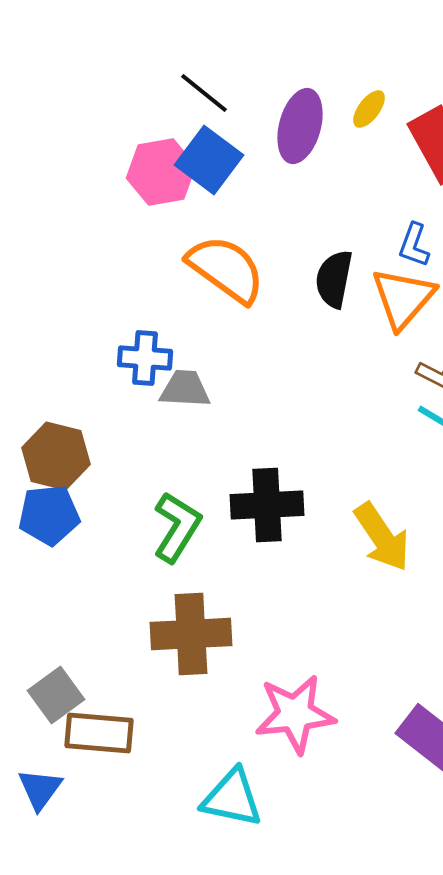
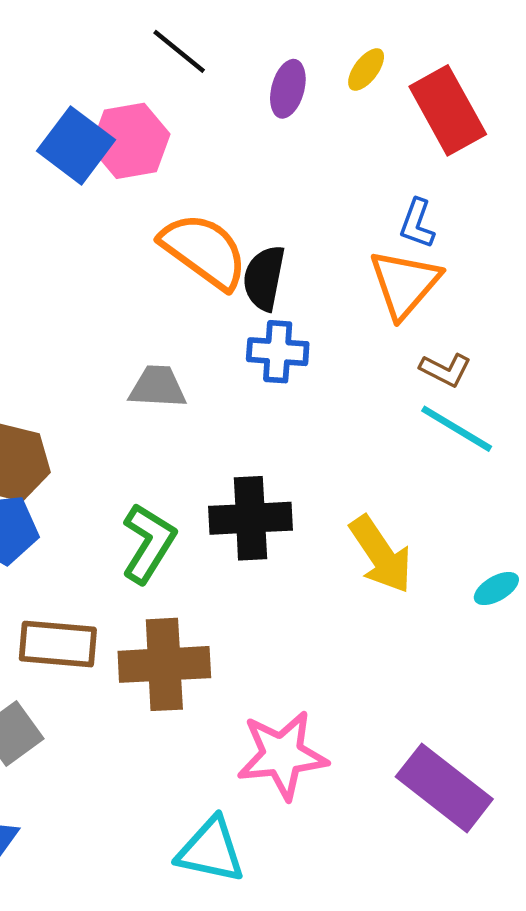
purple ellipse: (300, 126) -> (288, 89), size x0.7
blue square: (209, 160) -> (76, 145), moved
black semicircle: (334, 279) -> (264, 278), moved
blue cross: (145, 358) -> (278, 352), moved
brown rectangle: (99, 733) -> (58, 644), moved

